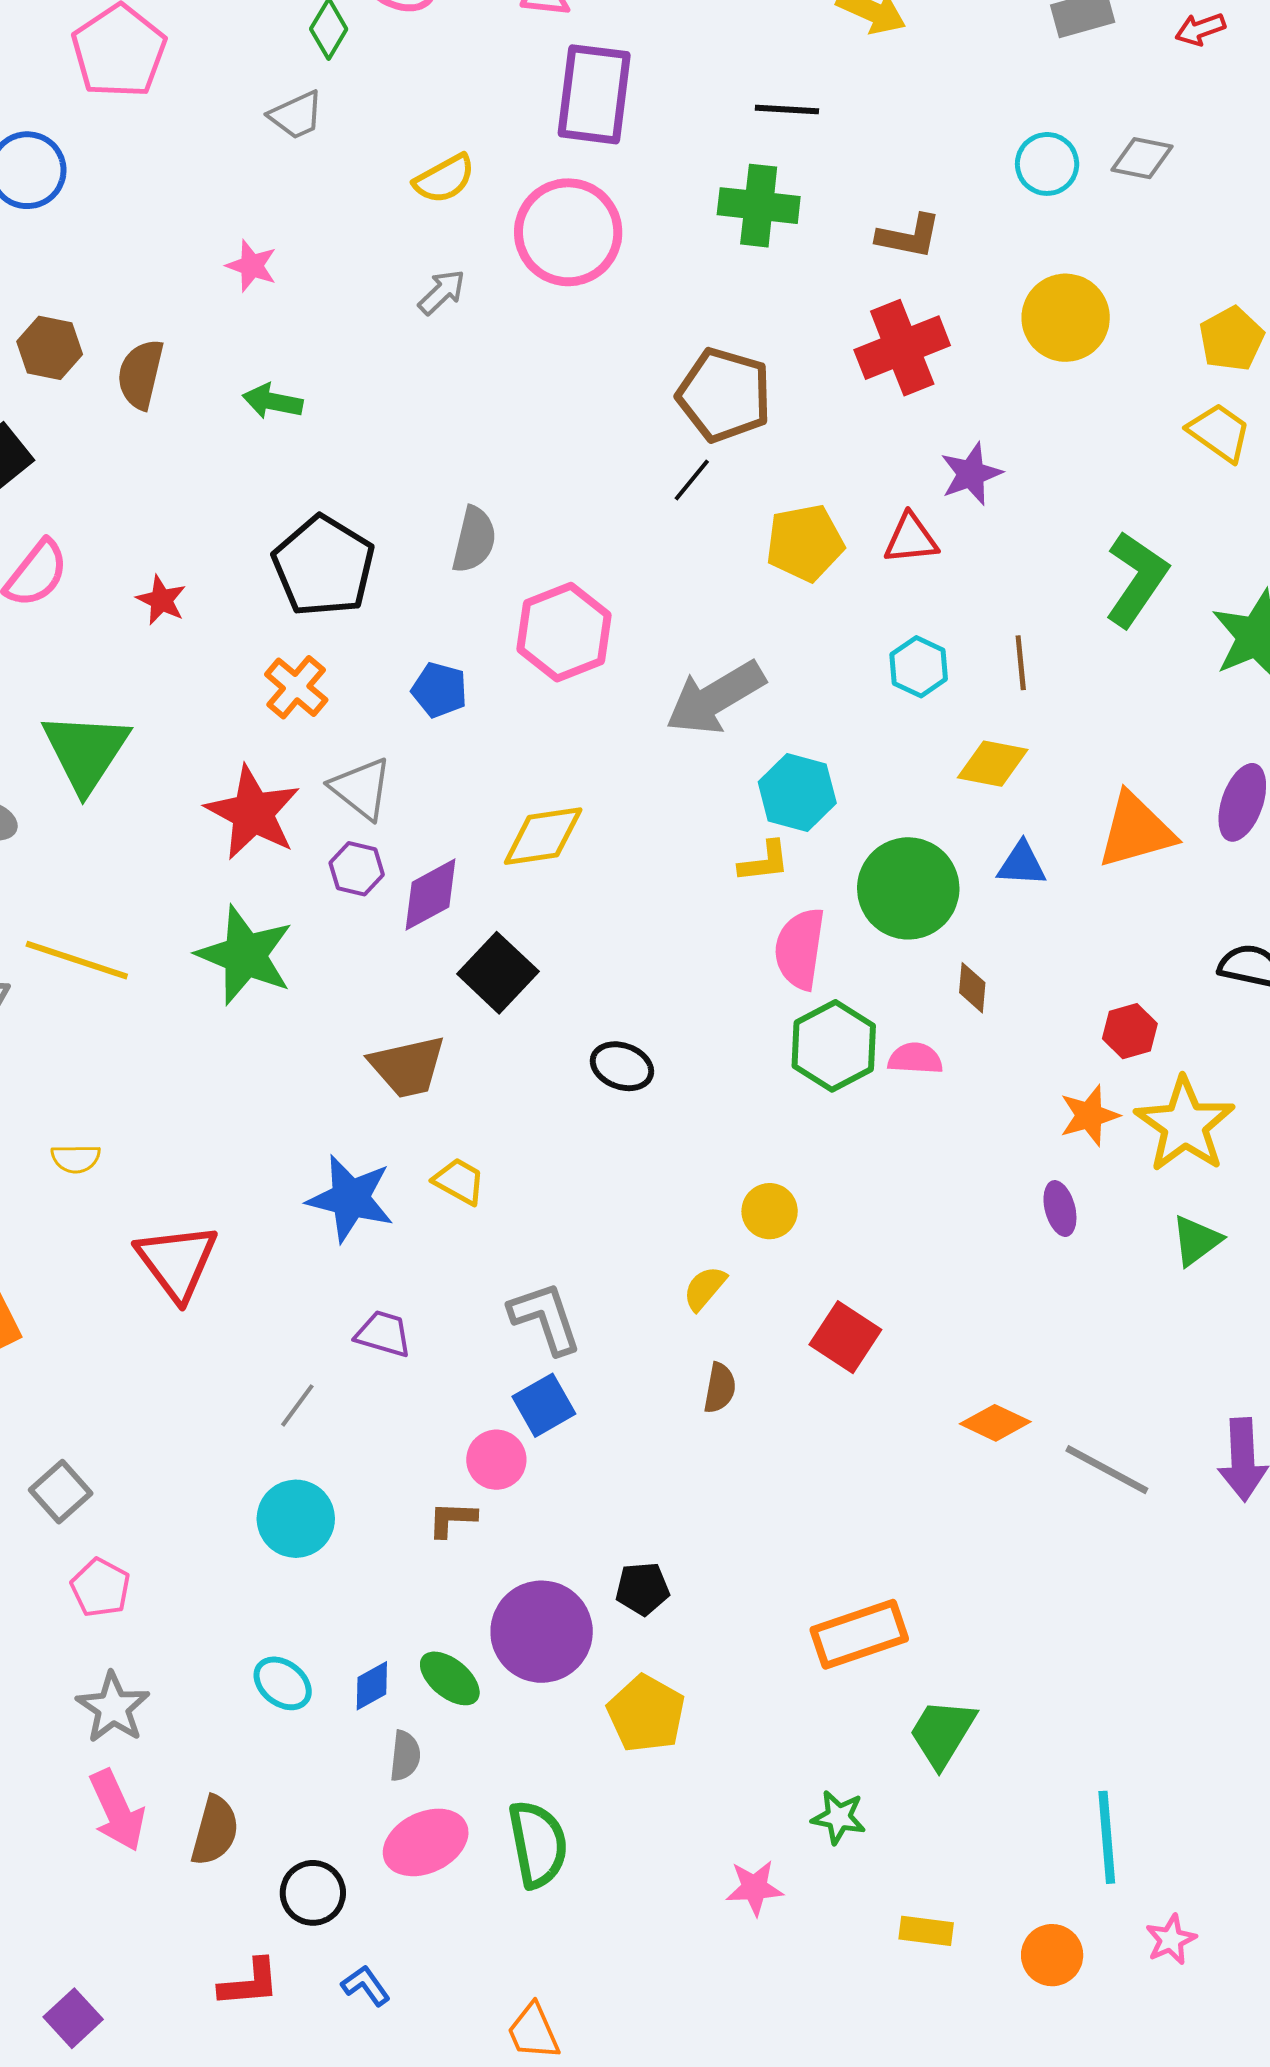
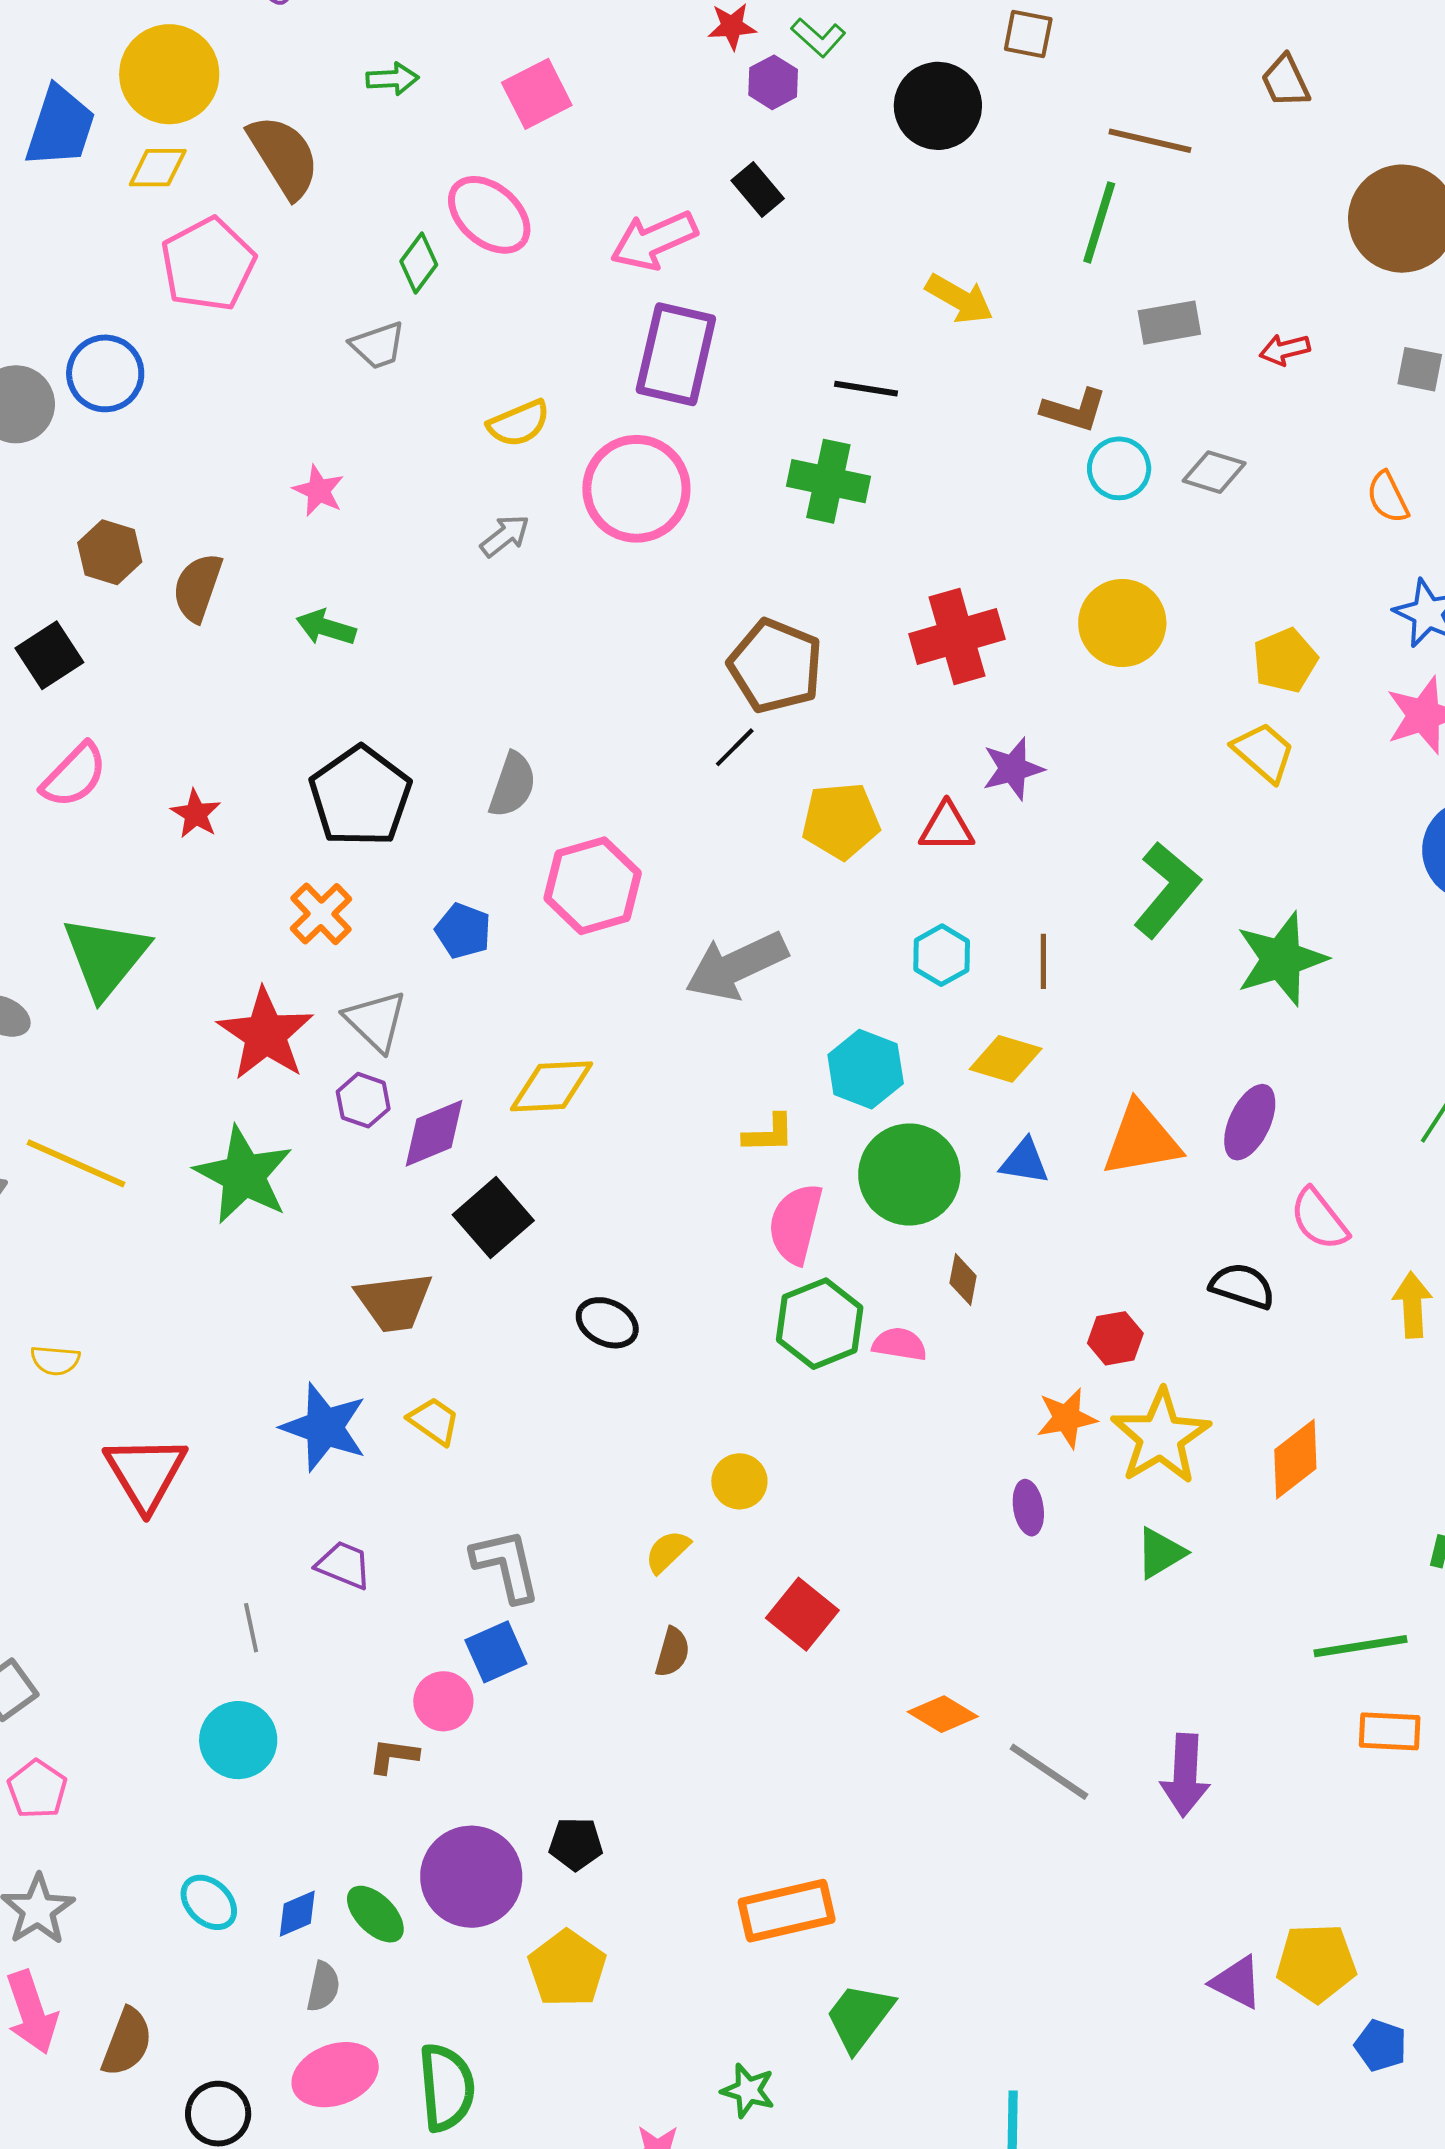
brown L-shape: (909, 236) -> (1074, 410), moved
cyan hexagon: (797, 793) -> (866, 1069), moved
gray line: (297, 1405) -> (251, 1628), turned -54

